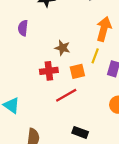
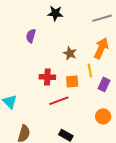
brown star: (62, 48) -> (70, 53), moved
yellow line: (95, 56) -> (90, 71), turned -40

